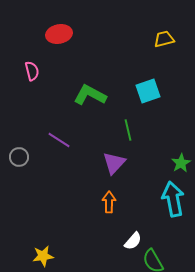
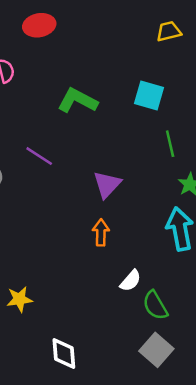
cyan square: (148, 91) -> (149, 96), turned 35
green line: (128, 130) -> (170, 144), moved

